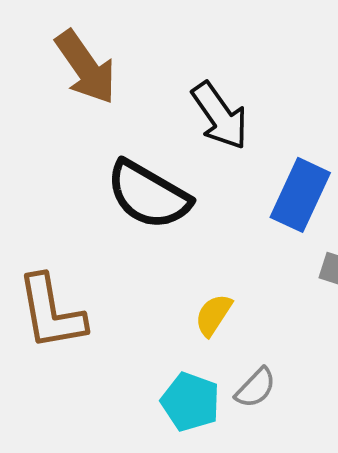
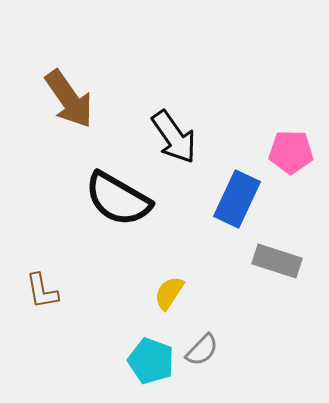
brown L-shape: (51, 312) -> (42, 291), size x0.6

